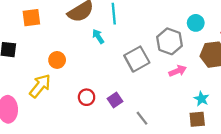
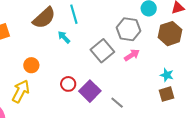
pink arrow: (178, 71) -> (132, 55), moved
red circle: (87, 97) -> (68, 84), moved
purple square: (115, 100) -> (90, 91), size x1.5

